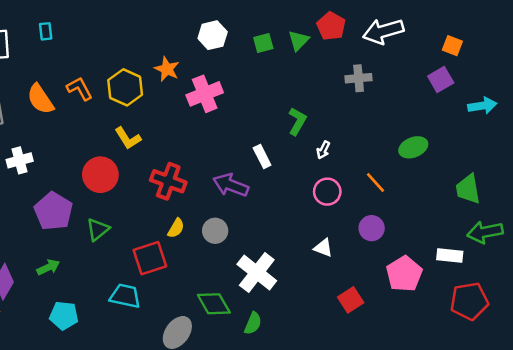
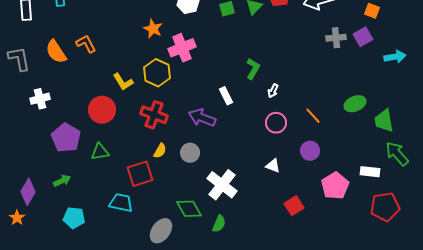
gray cross: (359, 78) -> (336, 38), moved
yellow hexagon: (125, 87) -> (157, 73), moved
green ellipse: (413, 147) -> (355, 104), moved
green triangle: (98, 229) -> (100, 152), turned 30
green arrow: (485, 232) -> (397, 154), turned 60

